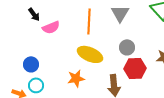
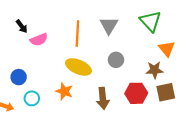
red hexagon: (135, 68) -> (136, 93), moved
orange star: (76, 78) -> (64, 91), turned 30
cyan circle: (36, 85) -> (32, 98), moved

